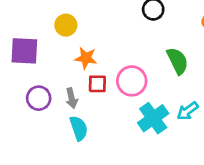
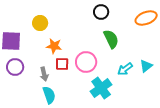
green semicircle: (178, 61) -> (111, 39), moved
purple circle: (39, 98) -> (15, 67), moved
cyan arrow: (188, 111) -> (125, 69), moved

